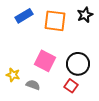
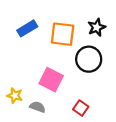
black circle: (78, 64) -> (89, 59), moved

